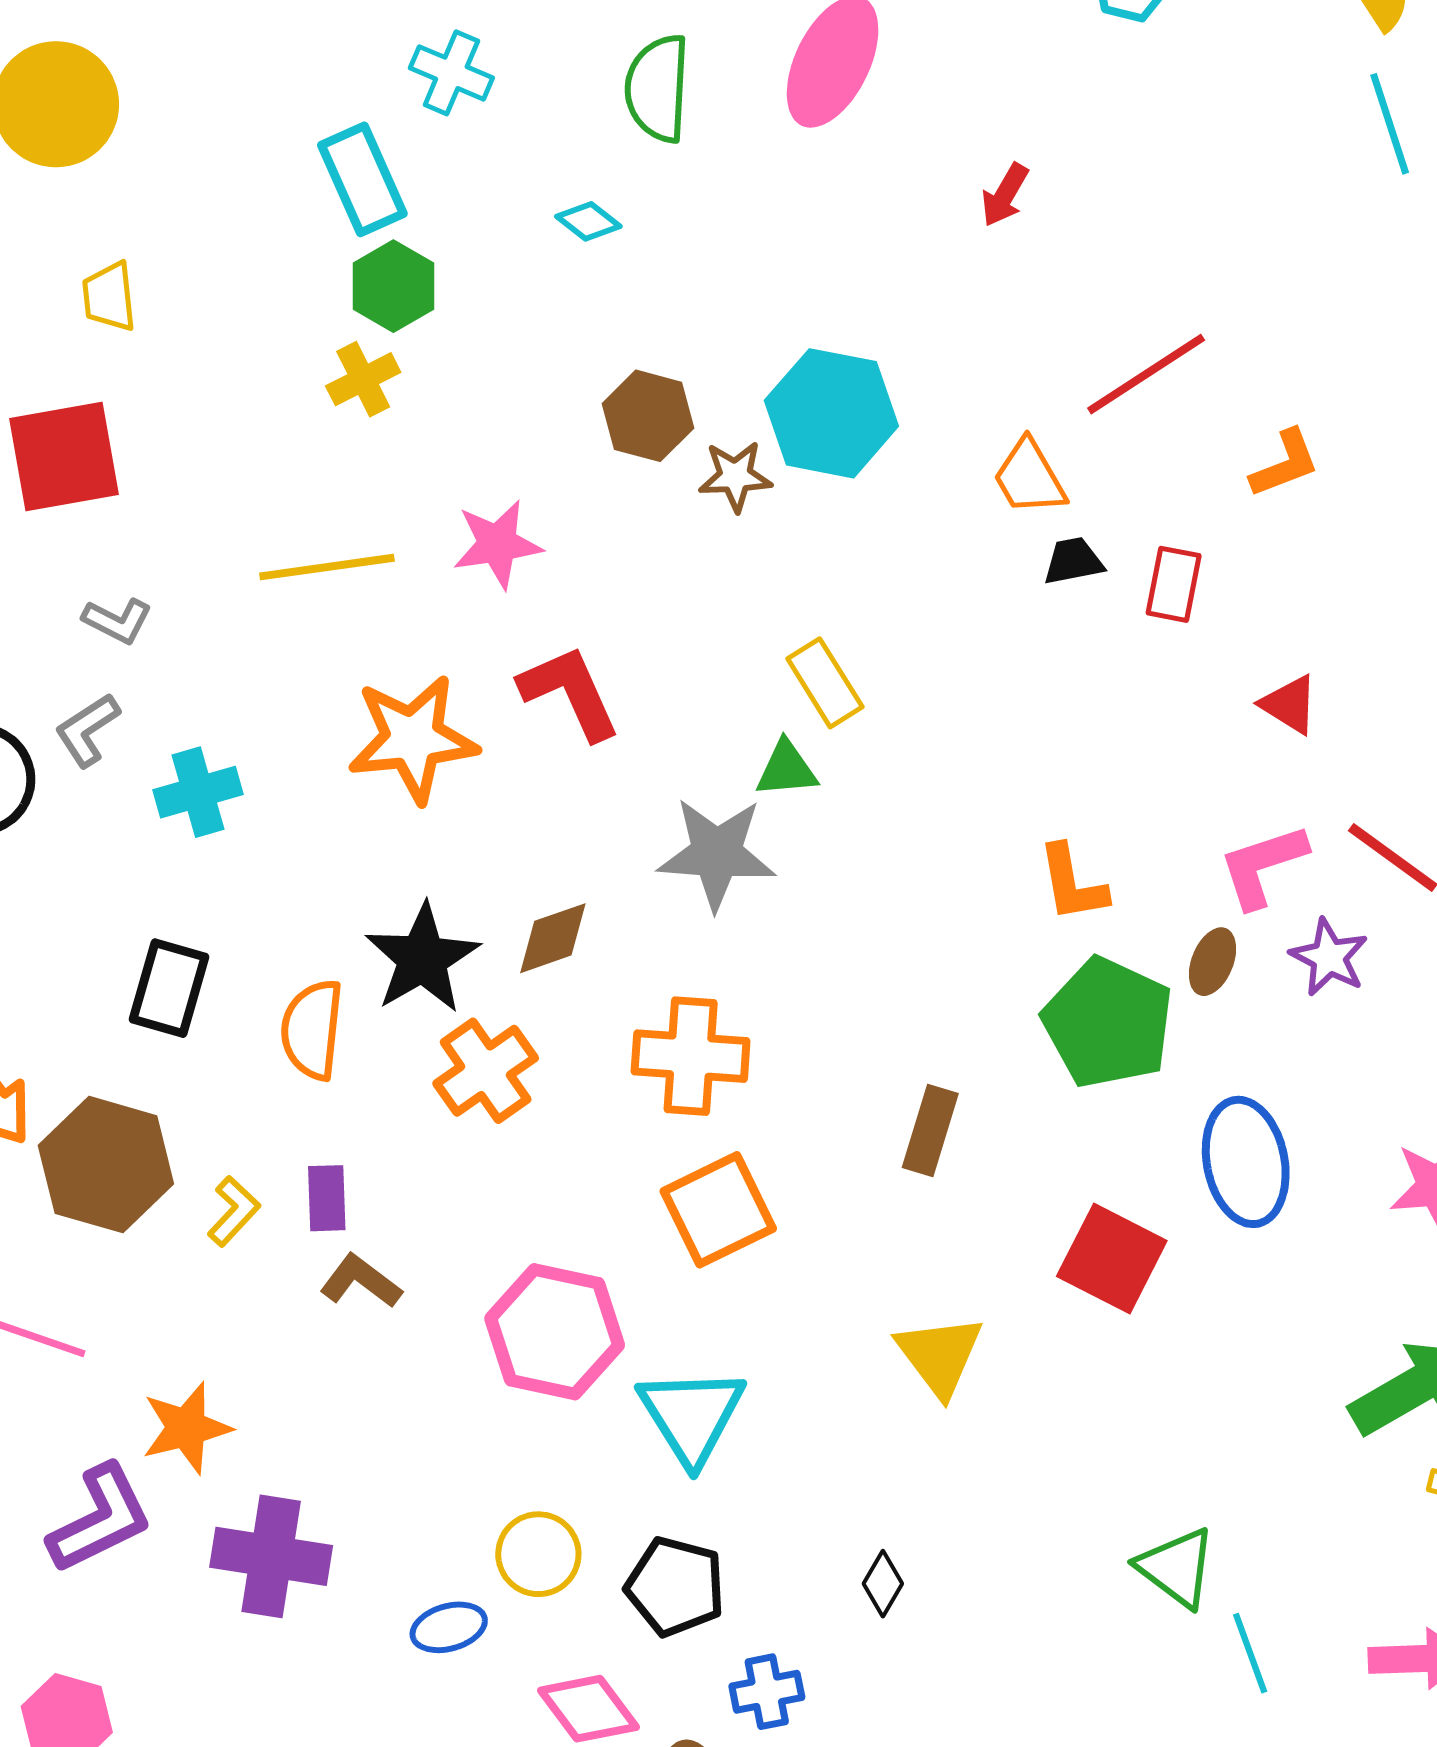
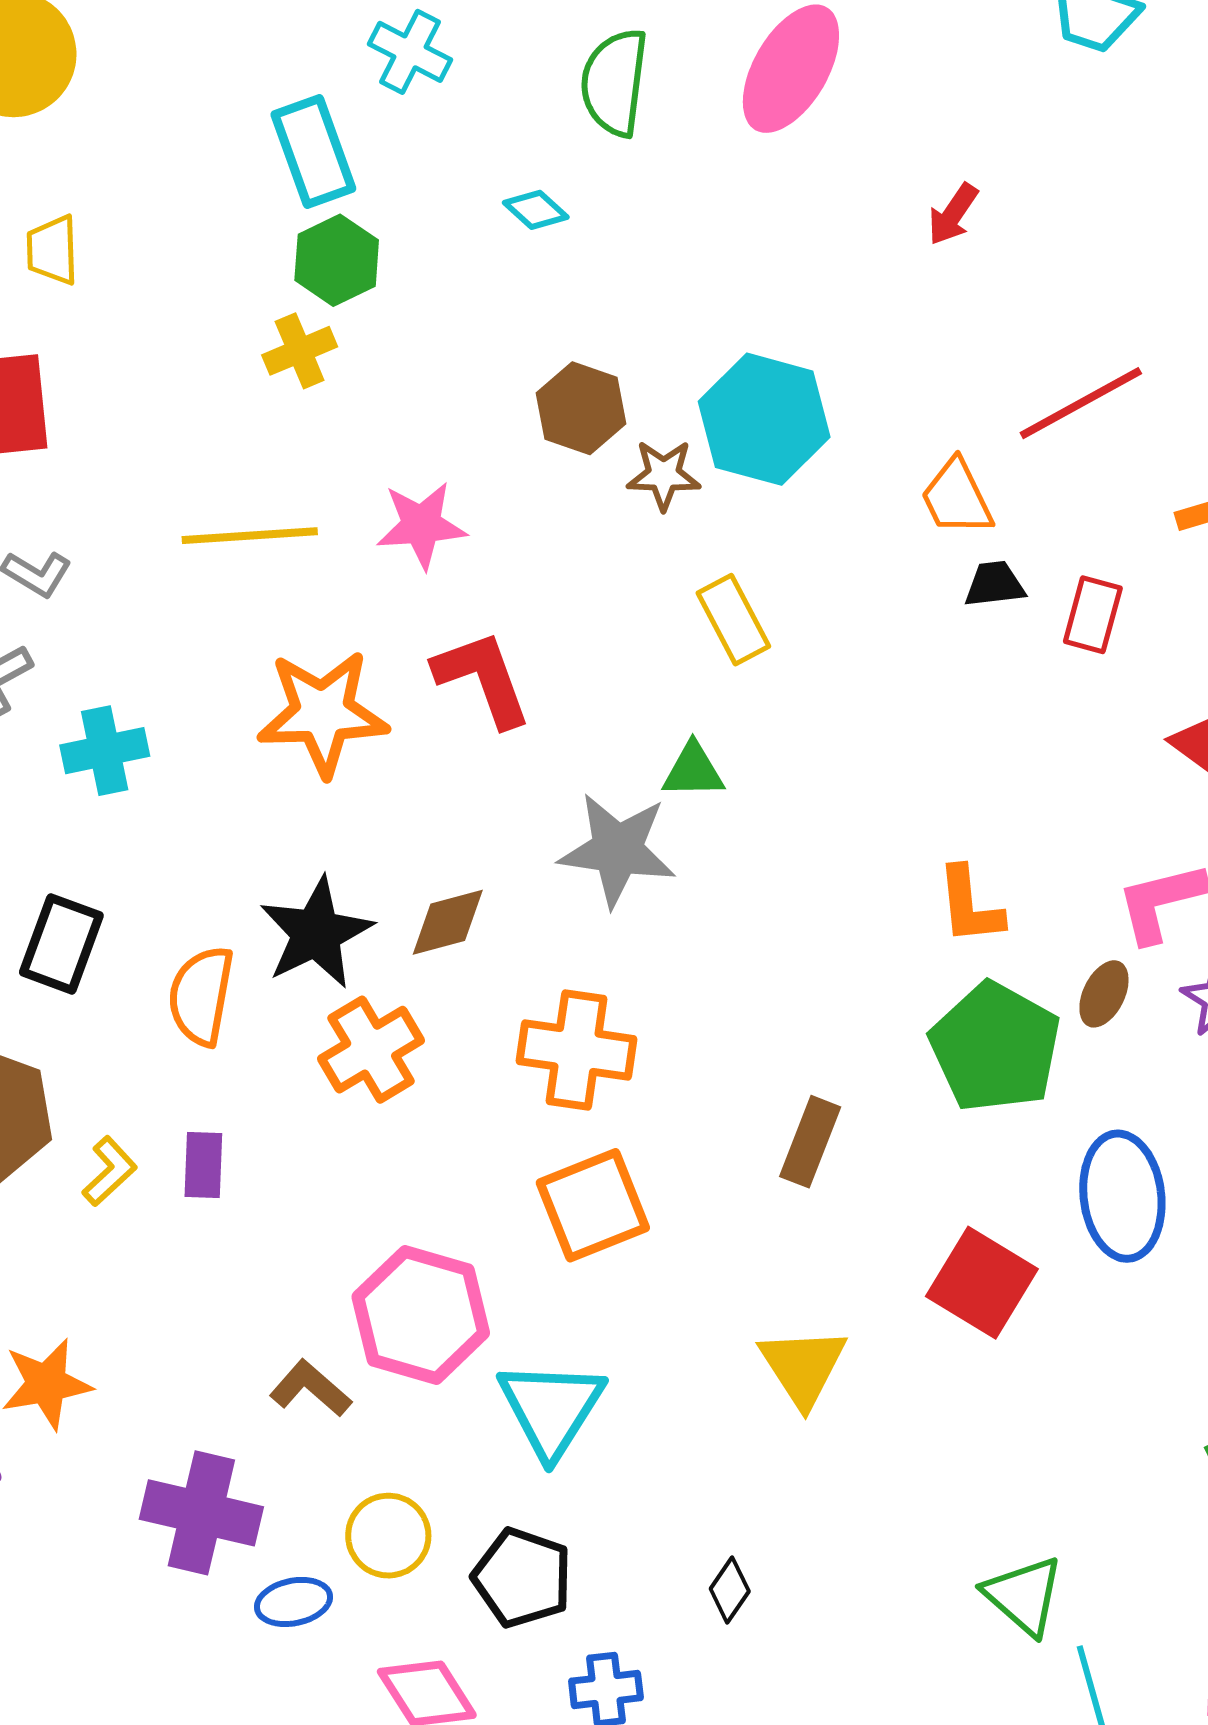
yellow rectangle: (825, 683) -> (733, 620), moved
brown L-shape: (361, 1281) -> (310, 1388), moved
purple cross: (271, 1556) -> (201, 1513), moved

